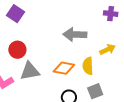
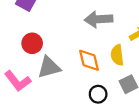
orange diamond: (64, 68) -> (89, 60), turned 70

